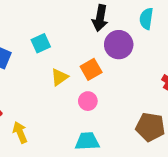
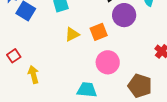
pink circle: (88, 101) -> (108, 62), moved, size x1.5

